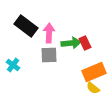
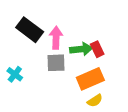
orange rectangle: (94, 72) -> (90, 79), moved
yellow semicircle: (93, 88) -> (95, 101), moved, turned -72

